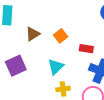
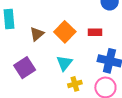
orange square: (61, 36) -> (65, 32), size x1.5
red rectangle: (86, 49) -> (95, 32), moved

